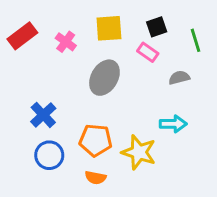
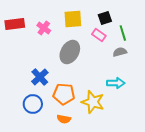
red rectangle: (22, 36) -> (15, 24), turned 30
green line: (196, 40) -> (123, 33), moved
blue cross: (43, 115) -> (40, 77), moved

